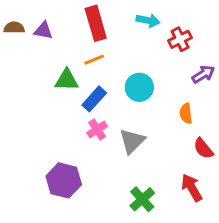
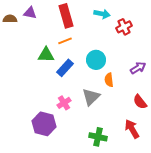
purple triangle: (43, 31) -> (30, 13), moved
purple arrow: (203, 74) -> (138, 68), moved
orange semicircle: (186, 113) -> (109, 80), moved
pink cross: (97, 129) -> (64, 103), moved
green cross: (142, 199) -> (98, 137), turned -36

